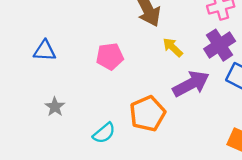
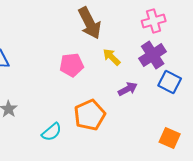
pink pentagon: (110, 56) -> (72, 65), moved
purple arrow: (191, 84) -> (128, 89), size x0.6

